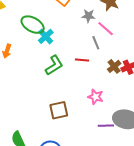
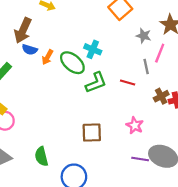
green ellipse: (33, 25) -> (72, 63), moved
pink line: (106, 29) -> (160, 53), turned 60
cyan cross: (46, 36) -> (93, 49), turned -35

